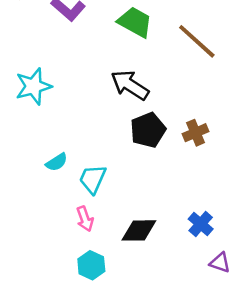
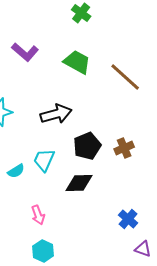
black arrow: (130, 85) -> (56, 114), moved, turned 132
cyan trapezoid: (93, 179) -> (44, 160), moved
black diamond: (139, 230) -> (79, 183), moved

